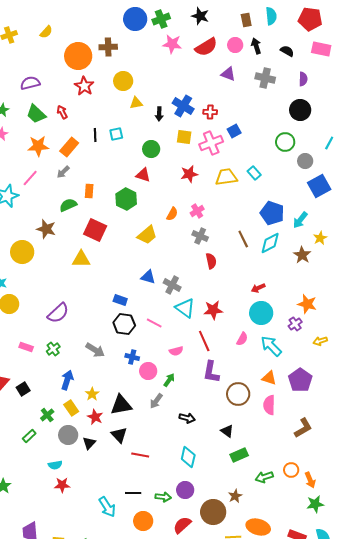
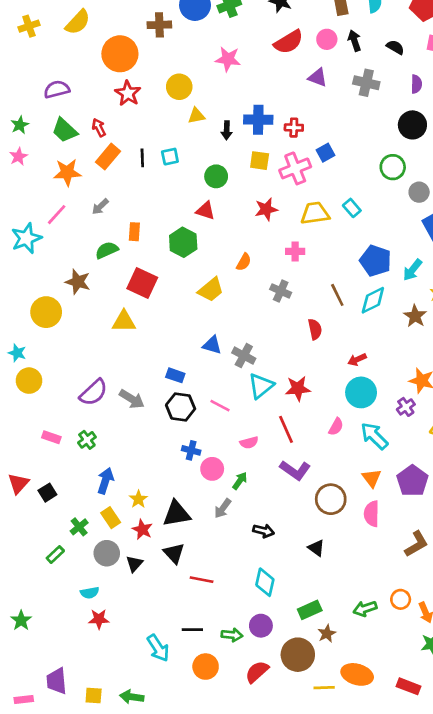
yellow semicircle: (46, 32) -> (78, 22), size x1.5
pink star: (172, 44) -> (228, 59), moved
brown cross: (108, 47) -> (159, 25), moved
blue cross: (183, 106) -> (258, 120), turned -30
orange rectangle: (69, 147) -> (108, 157), moved
pink cross: (197, 211) -> (295, 251), moved, turned 32
red semicircle: (211, 261) -> (315, 329), moved
cyan triangle: (185, 308) -> (261, 386), turned 45
gray arrow: (95, 350) -> (132, 399), moved
purple L-shape: (211, 372) -> (295, 470), turned -65
orange triangle: (269, 378) -> (372, 478), turned 35
green rectangle: (239, 455) -> (310, 610), moved

